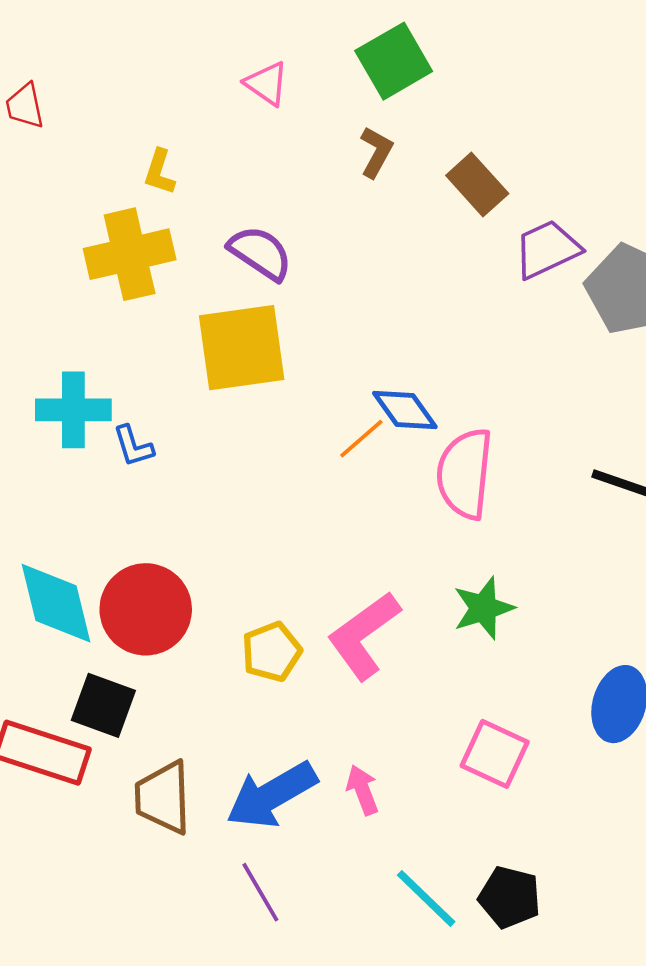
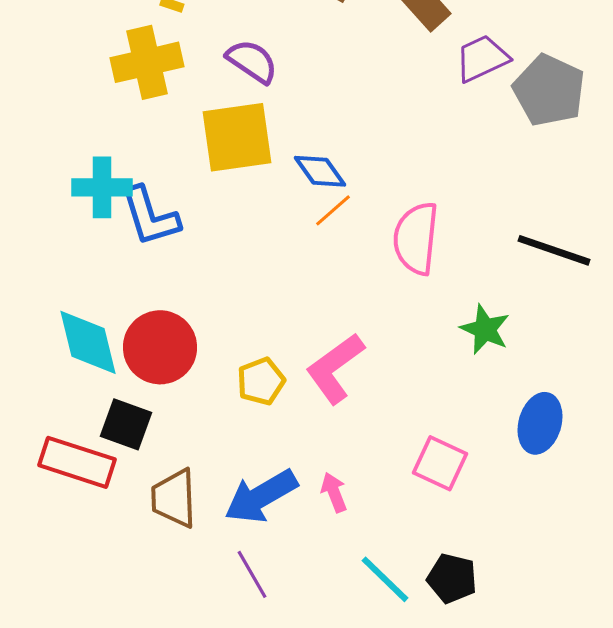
blue diamond: (405, 410) -> (320, 171), moved
blue L-shape: (133, 446) -> (150, 216), size x1.8
green star: (483, 608) -> (485, 329), moved, turned -30

